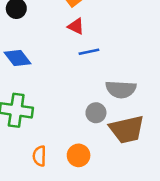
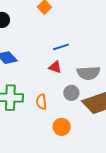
red triangle: (76, 26) -> (55, 67), moved
orange semicircle: (39, 156) -> (41, 102), moved

